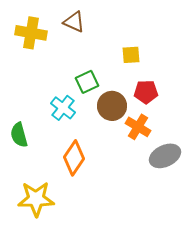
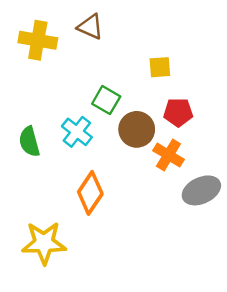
green square: (87, 82) -> (106, 100), turned -35
green semicircle: (19, 135) -> (29, 142), moved

